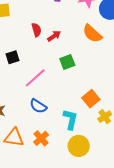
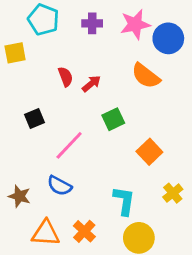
orange square: (91, 99) -> (149, 152), moved
blue semicircle: (38, 106) -> (59, 186), moved

